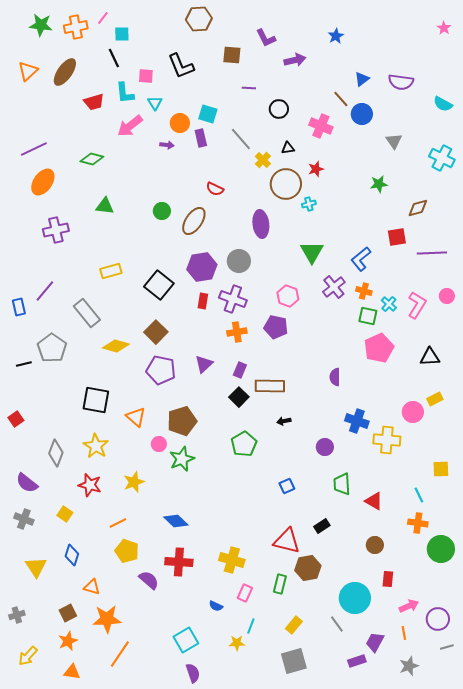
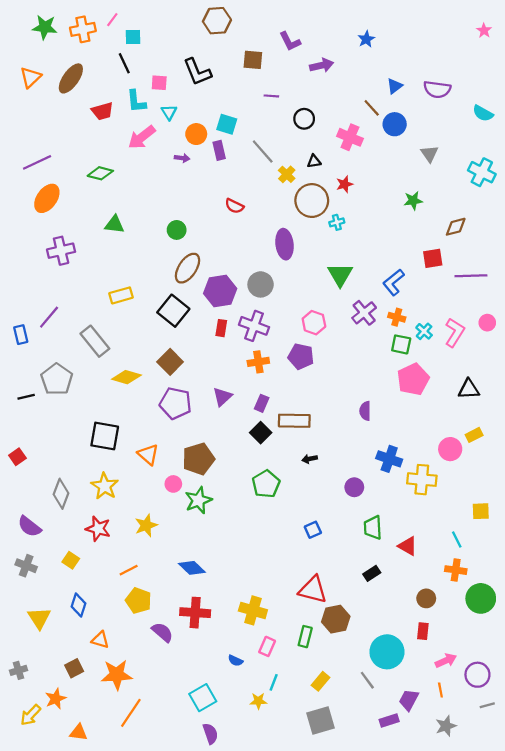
brown ellipse: (194, 221) -> (187, 268), moved
black rectangle: (322, 526) -> (372, 573), moved
brown circle: (375, 545) -> (426, 598), moved
orange star: (68, 641) -> (56, 699), moved

